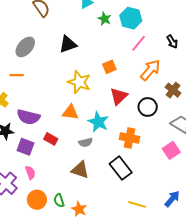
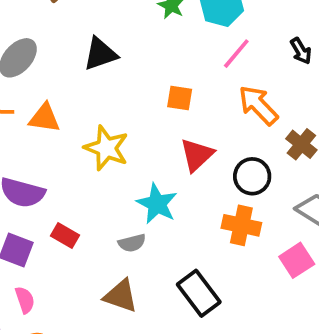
orange square: (109, 67) -> (180, 98), turned 32
orange arrow: (150, 70) -> (258, 105), turned -85
yellow star: (79, 82) -> (106, 148), moved
orange triangle: (70, 112) -> (45, 118), moved
orange cross: (130, 138) -> (241, 225), moved

